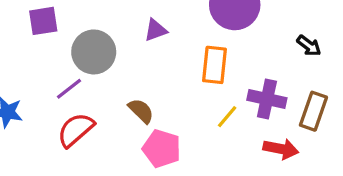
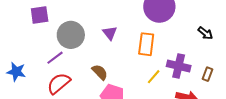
purple triangle: (156, 30) -> (110, 33), moved, turned -49
brown rectangle: (313, 111) -> (208, 74), size x0.6

